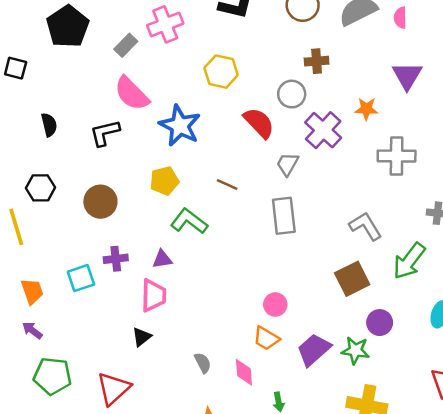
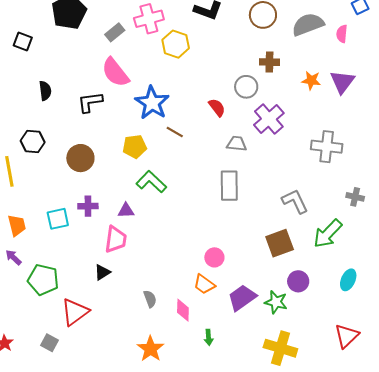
yellow hexagon: (221, 72) -> (176, 44), moved
orange star: (366, 109) -> (311, 80), moved
red semicircle: (259, 123) -> (217, 107), size x0.7
gray trapezoid: (287, 164) -> (237, 144), turned 60
brown line: (227, 185) -> (175, 132), moved
green pentagon: (53, 376) -> (43, 280), moved

